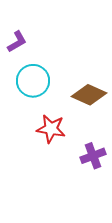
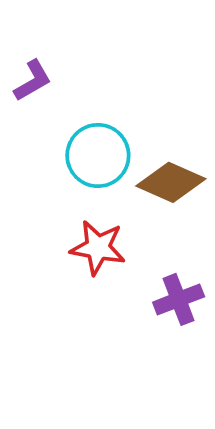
cyan circle: (33, 81) -> (98, 155), moved

